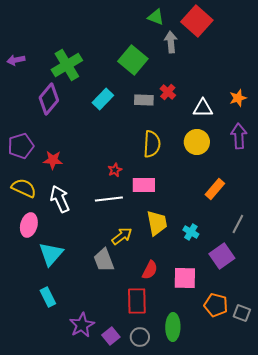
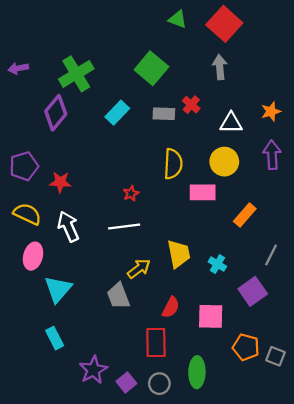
gray arrow: (171, 42) -> (220, 67), moved
pink rectangle: (144, 185) -> (203, 192), moved

